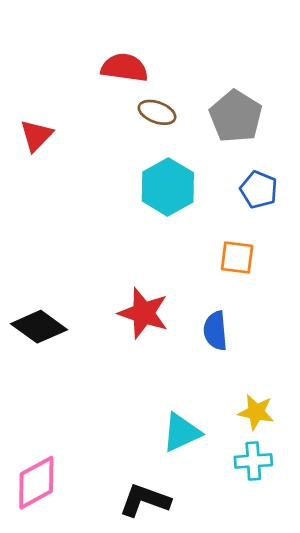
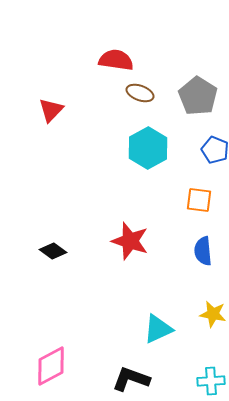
black diamond: (39, 327) -> (53, 251), size x0.7
blue semicircle: (215, 331) -> (203, 251), moved
cyan cross: (253, 461) -> (211, 381), moved

